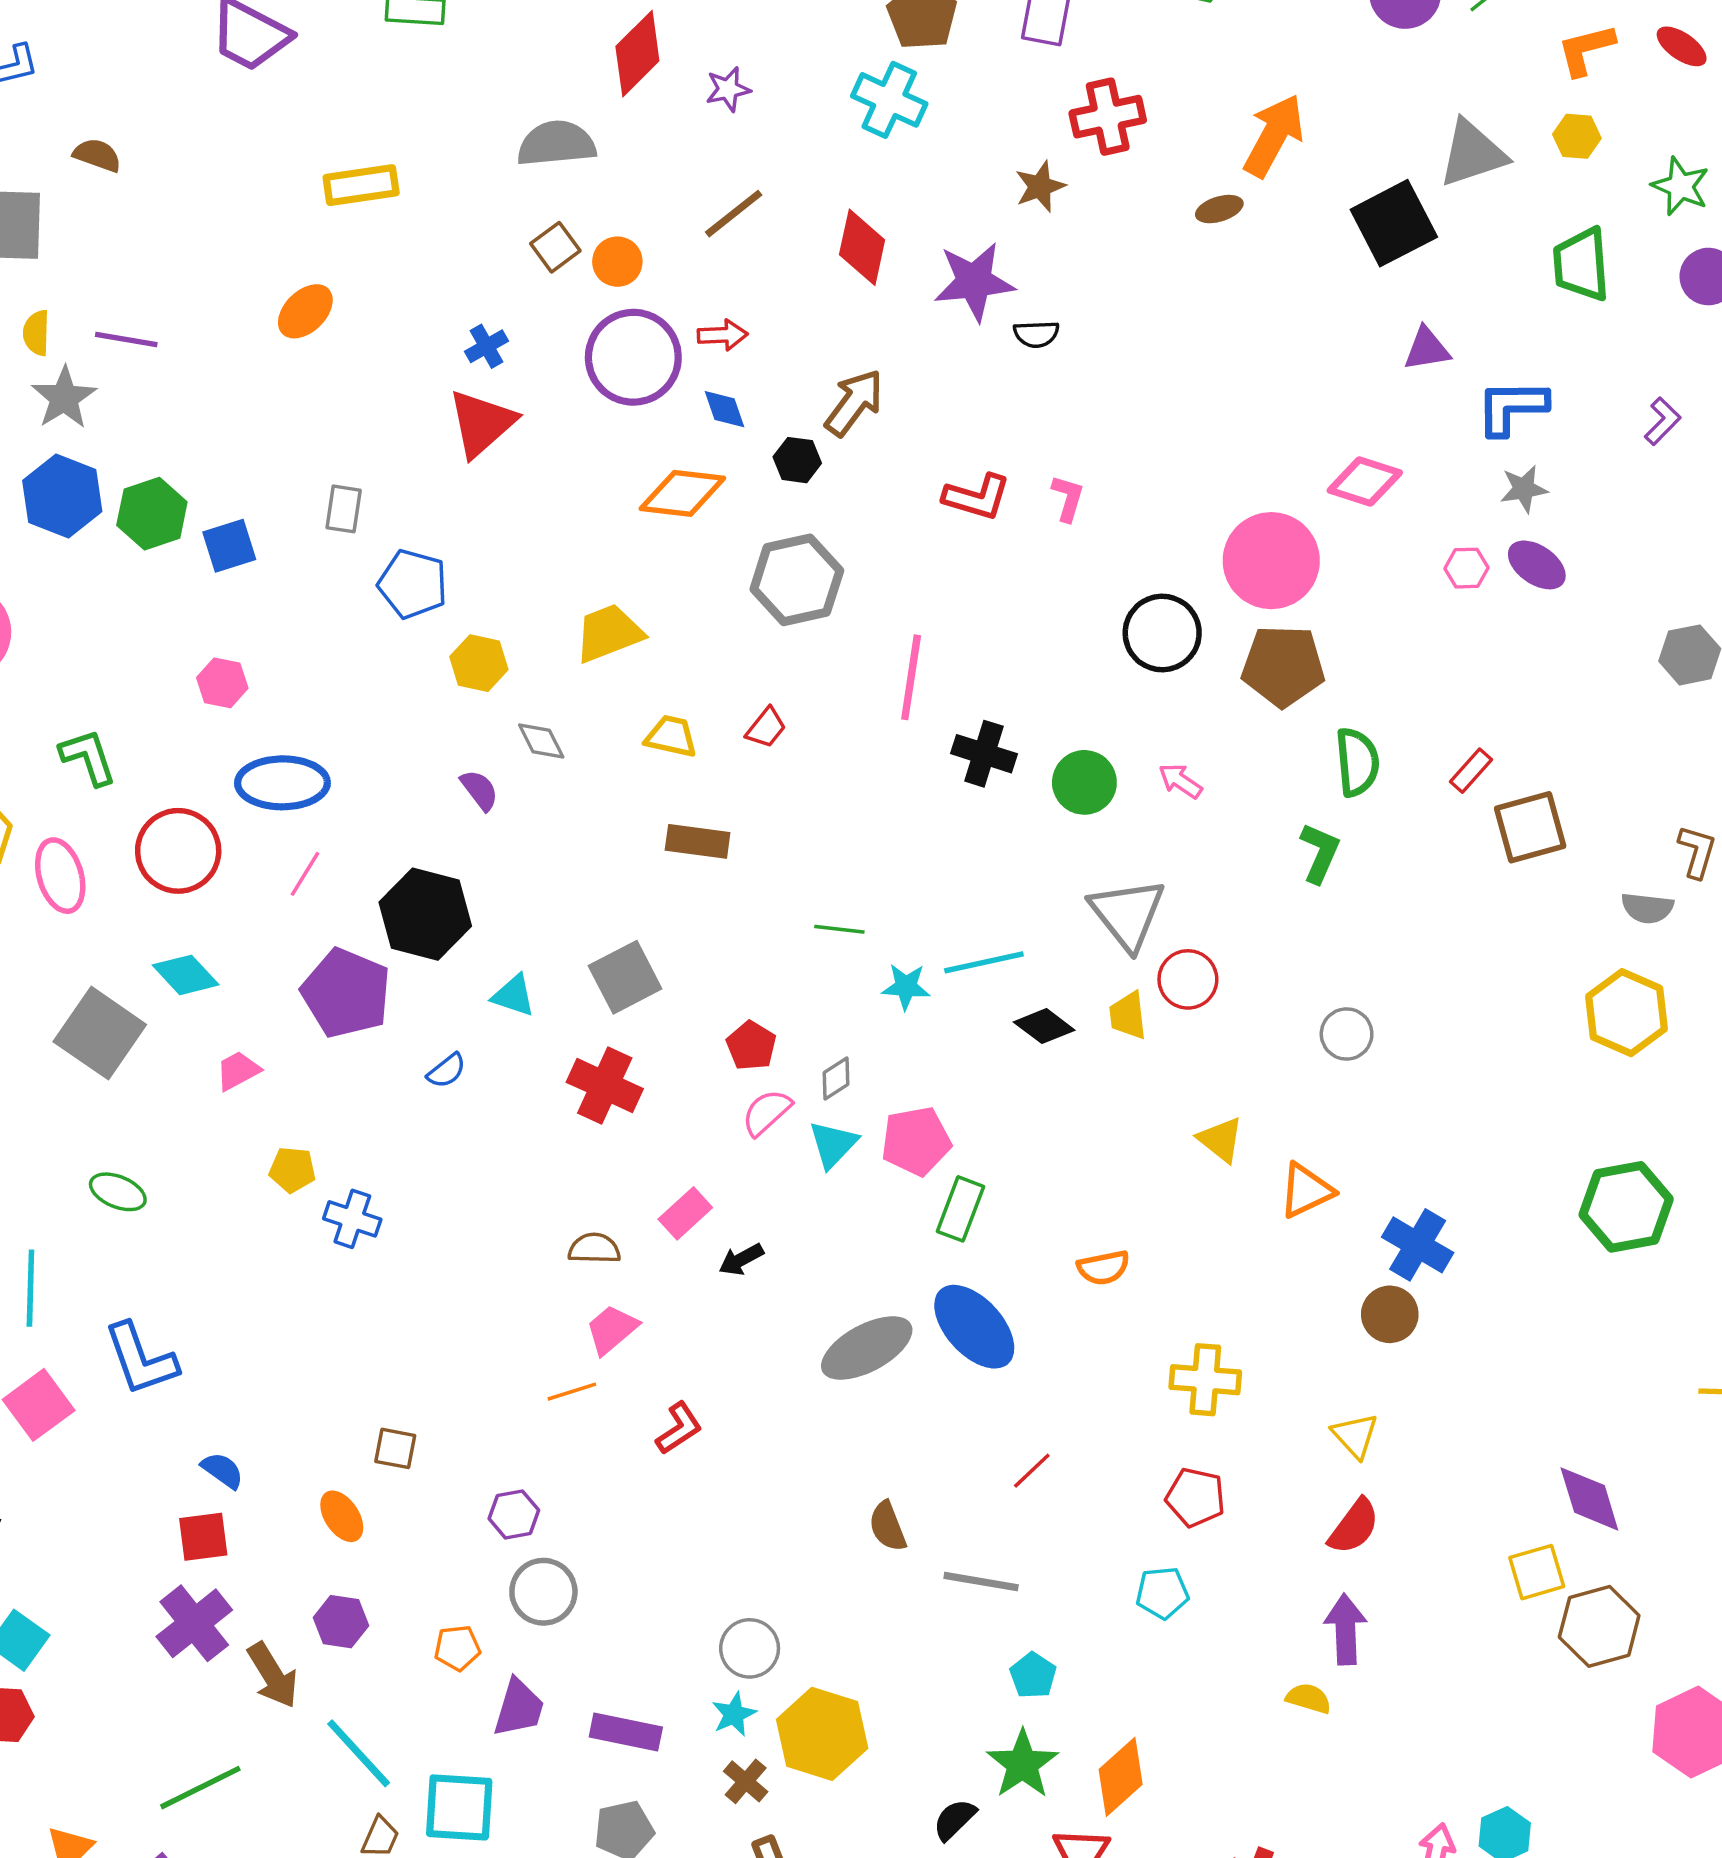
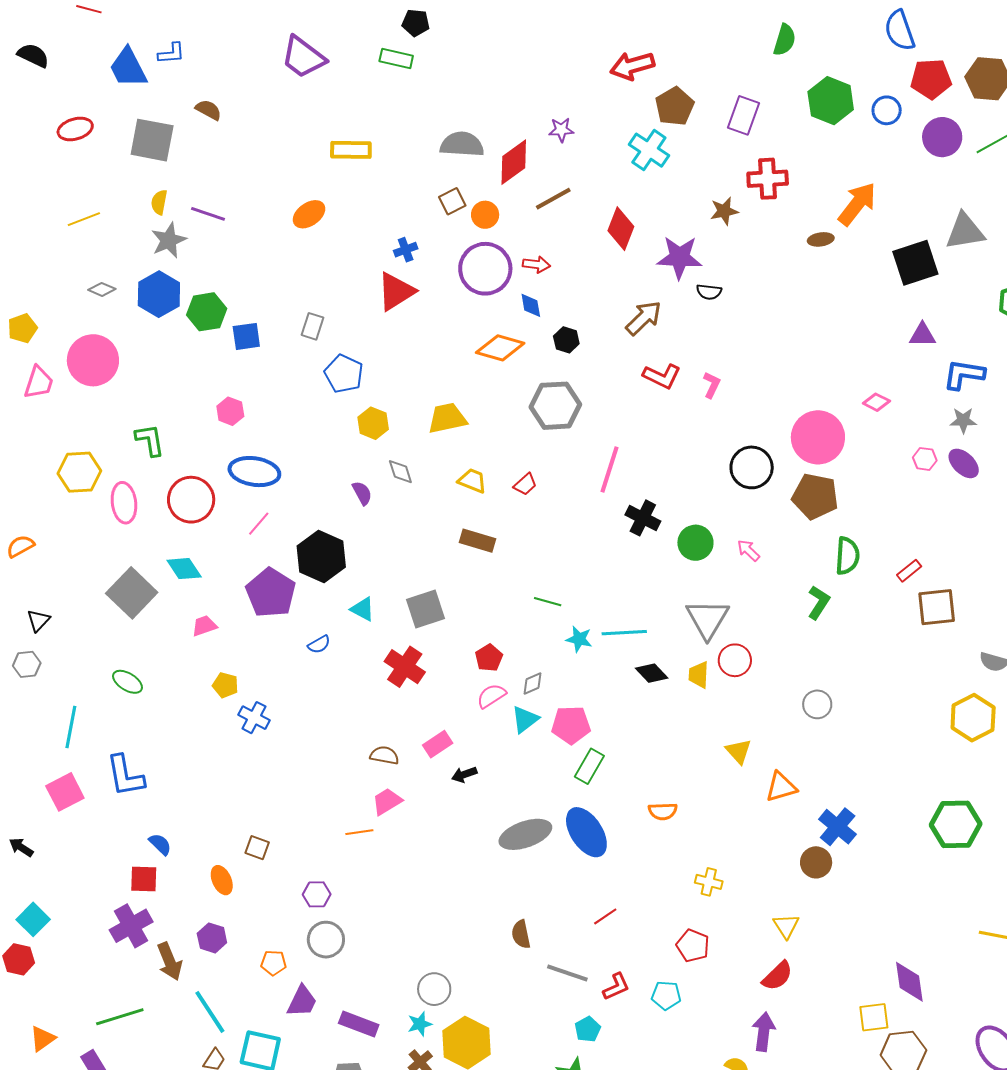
red diamond: (637, 54) -> (514, 162), moved
brown arrow: (854, 403) -> (644, 318), moved
pink diamond: (1365, 481) -> (876, 402), size x0.7
yellow cross: (1205, 1380) -> (709, 882), size x0.7
red L-shape: (679, 1428) -> (616, 987), moved

